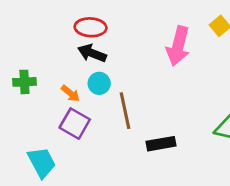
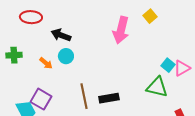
red ellipse: (91, 27) -> (31, 17), moved
brown line: (125, 111) -> (84, 96), moved
purple square: (75, 124) -> (41, 99), moved

